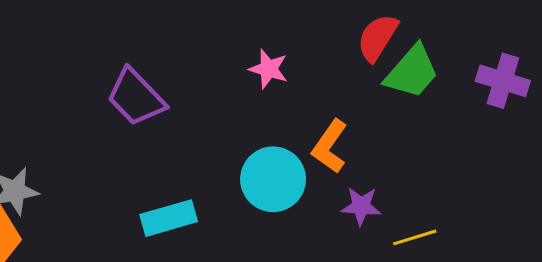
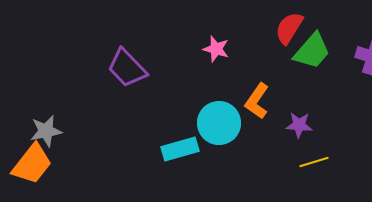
purple star: (361, 206) -> (299, 125), moved
cyan rectangle: (169, 218) -> (180, 149), moved

